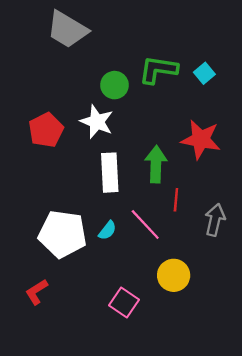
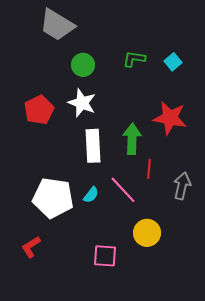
green L-shape: (158, 70) -> (134, 59), size x0.7
green circle: (115, 85) -> (83, 65), moved
pink square: (124, 302) -> (105, 256), turned -30

